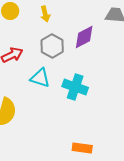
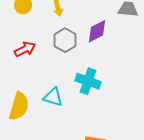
cyan triangle: (40, 78) -> (53, 97), moved

